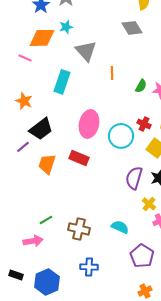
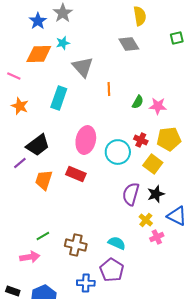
pink line: (25, 58) -> (14, 76), moved
orange star: (24, 101) -> (20, 106), moved
purple pentagon: (142, 256) -> (112, 270), moved

